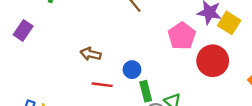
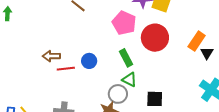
red line: (102, 85) -> (66, 69), moved
green rectangle: (146, 91) -> (126, 58), moved

